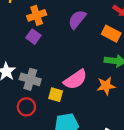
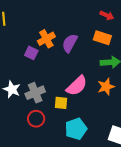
orange cross: (37, 15) -> (46, 39), moved
purple semicircle: (77, 19) -> (70, 43), moved
gray cross: (30, 79) -> (35, 93), turned -30

